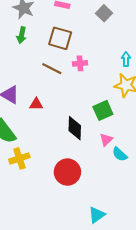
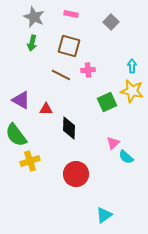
green square: (103, 110) -> (107, 102), moved
black diamond: (75, 128) -> (69, 128), moved

